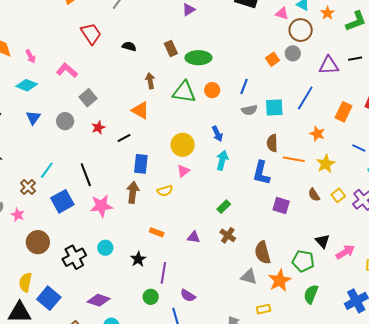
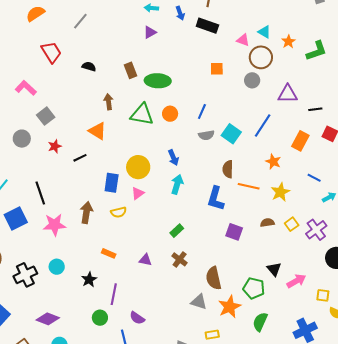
orange square: (272, 59) -> (217, 69), moved, turned 32
black line: (355, 59) -> (315, 109), moved
cyan square: (274, 108) -> (231, 134), turned 36
blue rectangle: (141, 164) -> (112, 183), moved
brown semicircle: (314, 195) -> (267, 223), turned 112

